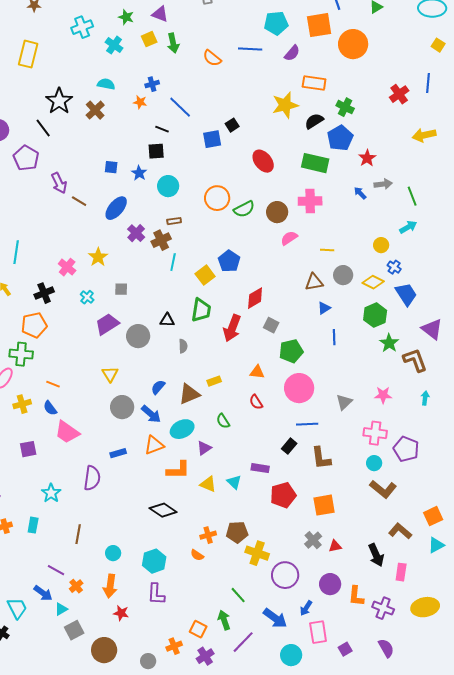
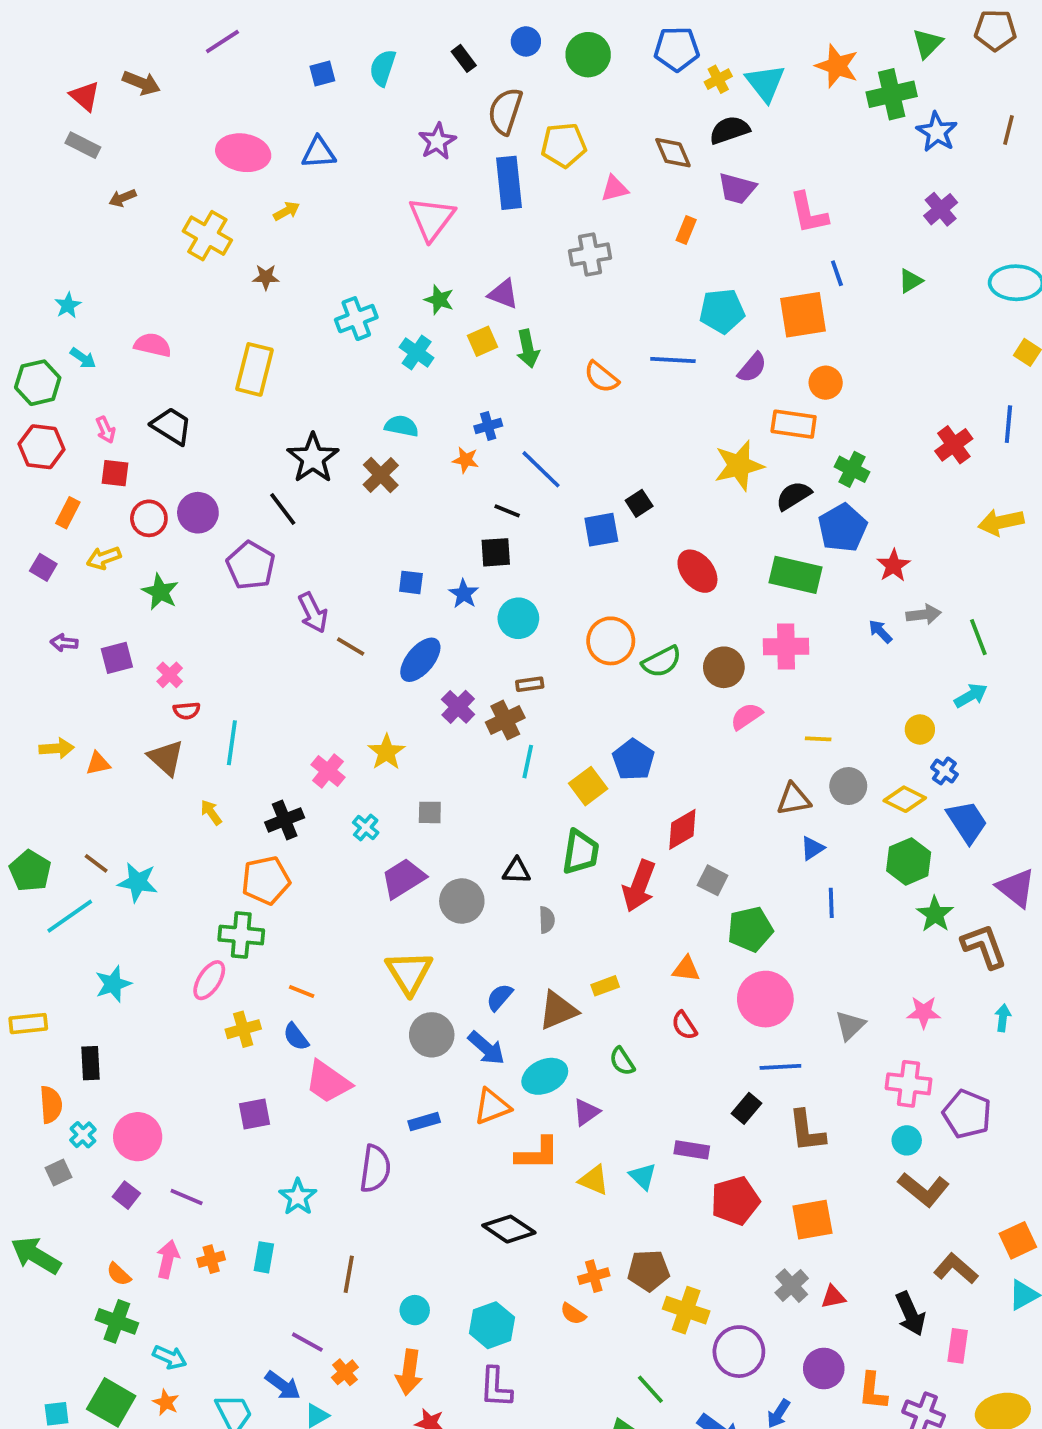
orange circle: (353, 44) -> (826, 383), moved, size x0.6
yellow triangle: (110, 374) -> (409, 973), size x1.5

